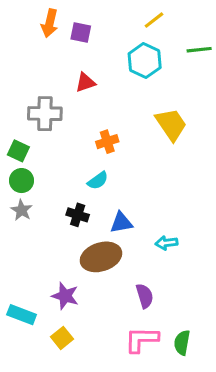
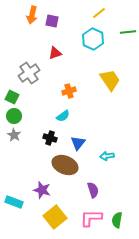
gray cross: (45, 114) -> (29, 73), turned -35
blue triangle: (121, 223) -> (78, 143), turned -42
brown ellipse: (101, 257) -> (65, 165), turned 40
yellow square: (62, 338) -> (55, 217), moved, size x1.6

